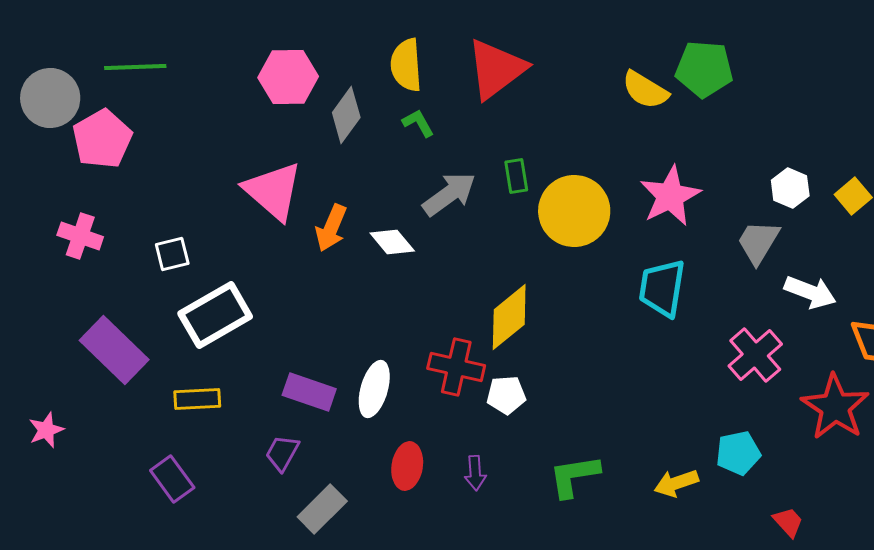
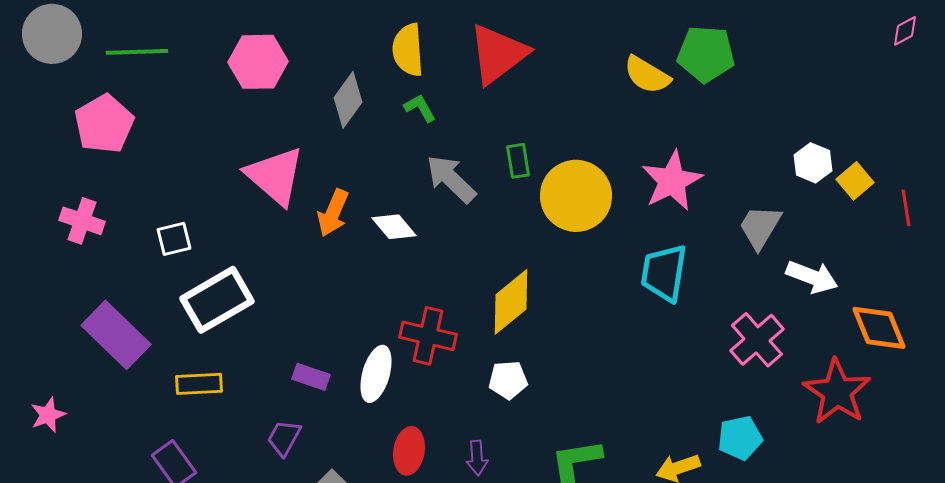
pink hexagon: (288, 77) -> (258, 62), moved
gray circle: (50, 98) -> (52, 34), moved
white hexagon: (790, 188) -> (813, 163), moved
gray arrow: (449, 194) -> (451, 179), turned -100
red cross: (456, 367) -> (428, 336), moved
purple rectangle: (309, 392) -> (311, 377), size x0.7

